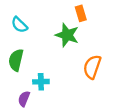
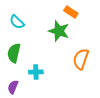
orange rectangle: (81, 13) -> (71, 12), turned -40
purple semicircle: (24, 99) -> (13, 87), moved

